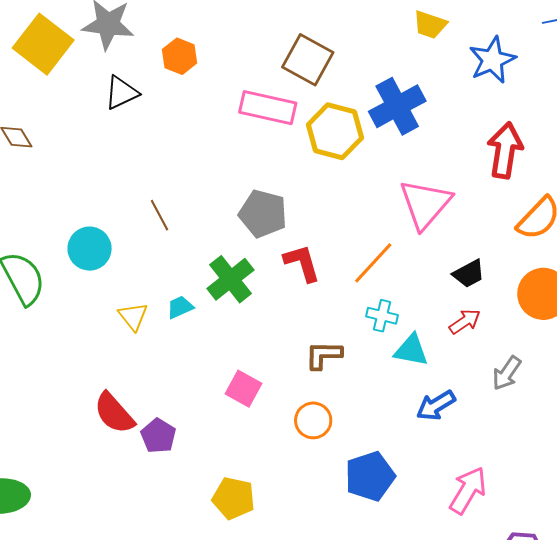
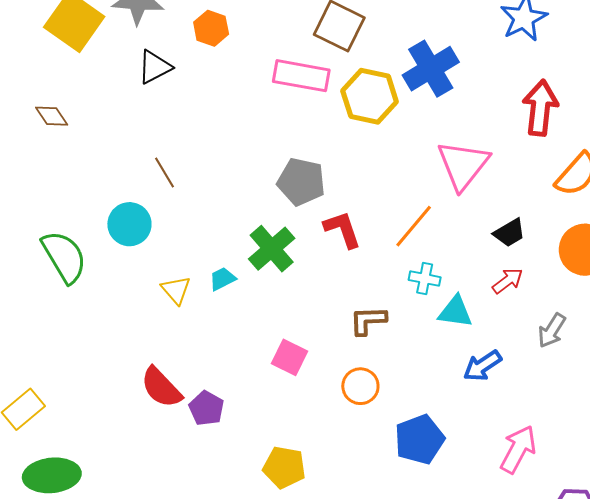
brown line: (159, 215) -> (165, 172), moved

